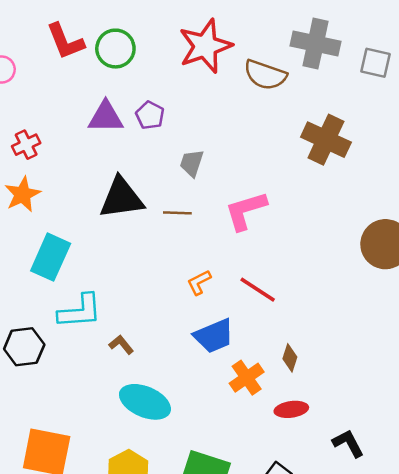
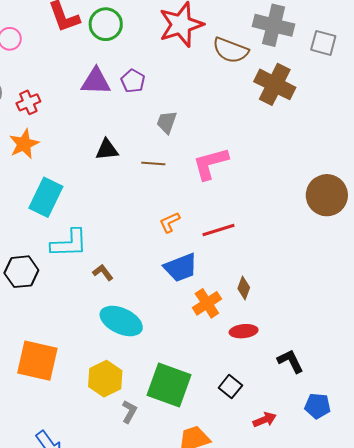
brown cross: (326, 140) -> (275, 84), moved
black triangle: (122, 198) -> (107, 150), size x0.6
red line: (258, 290) -> (218, 230), turned -52

